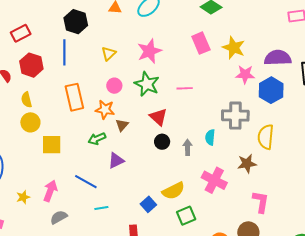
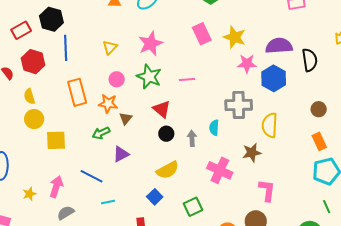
black hexagon: (76, 22) -> (51, 19), moved
yellow semicircle: (173, 191) -> (168, 170), moved

